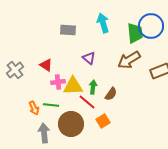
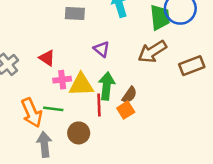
green arrow: (93, 87) -> (107, 86), size x1.5
red line: (87, 102) -> (99, 105), turned 48
orange arrow: (34, 108) -> (32, 113), size x1.6
orange square: (103, 121) -> (126, 110), moved
brown circle: (71, 124) -> (79, 133), size x0.7

